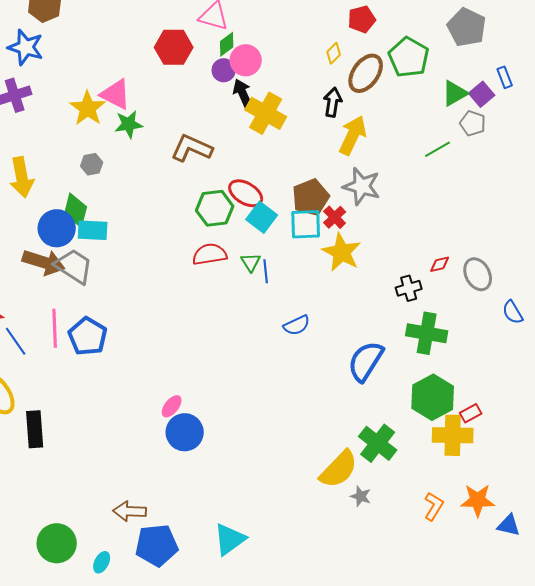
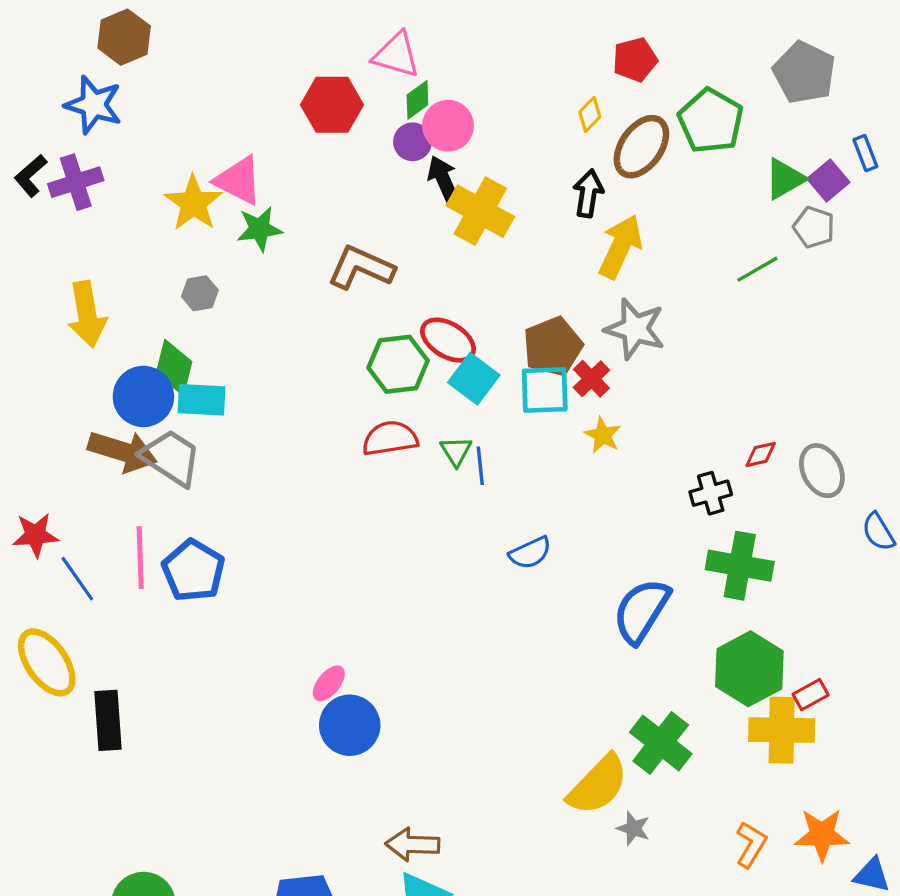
yellow star: (342, 252) -> (603, 435), size x0.6
brown arrow: (130, 511) -> (413, 844), moved

